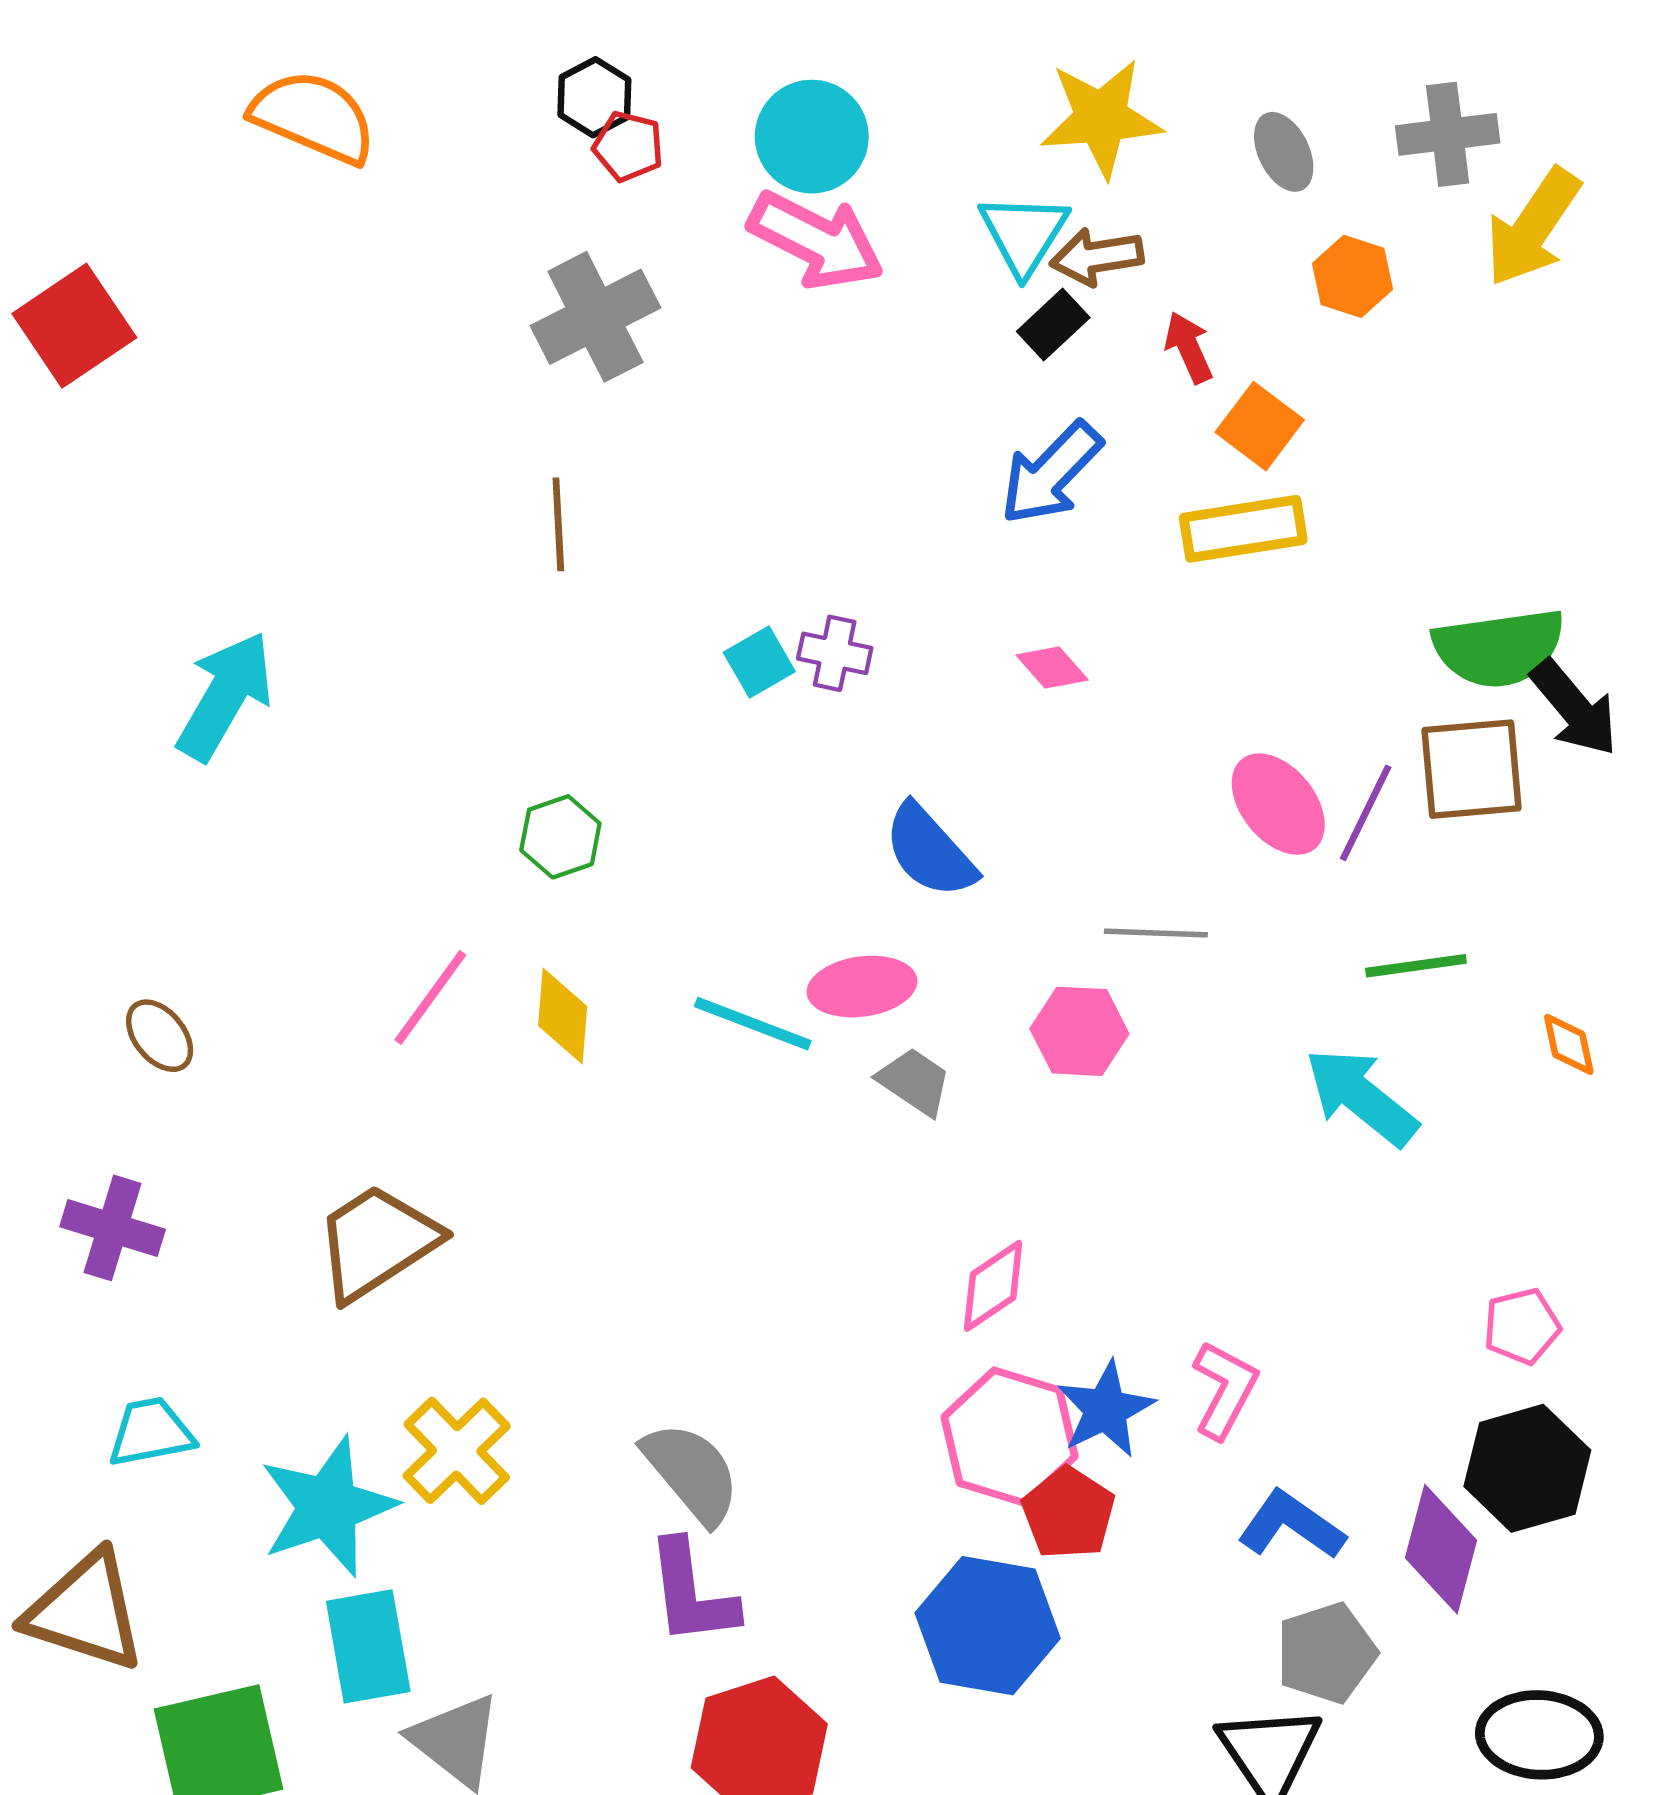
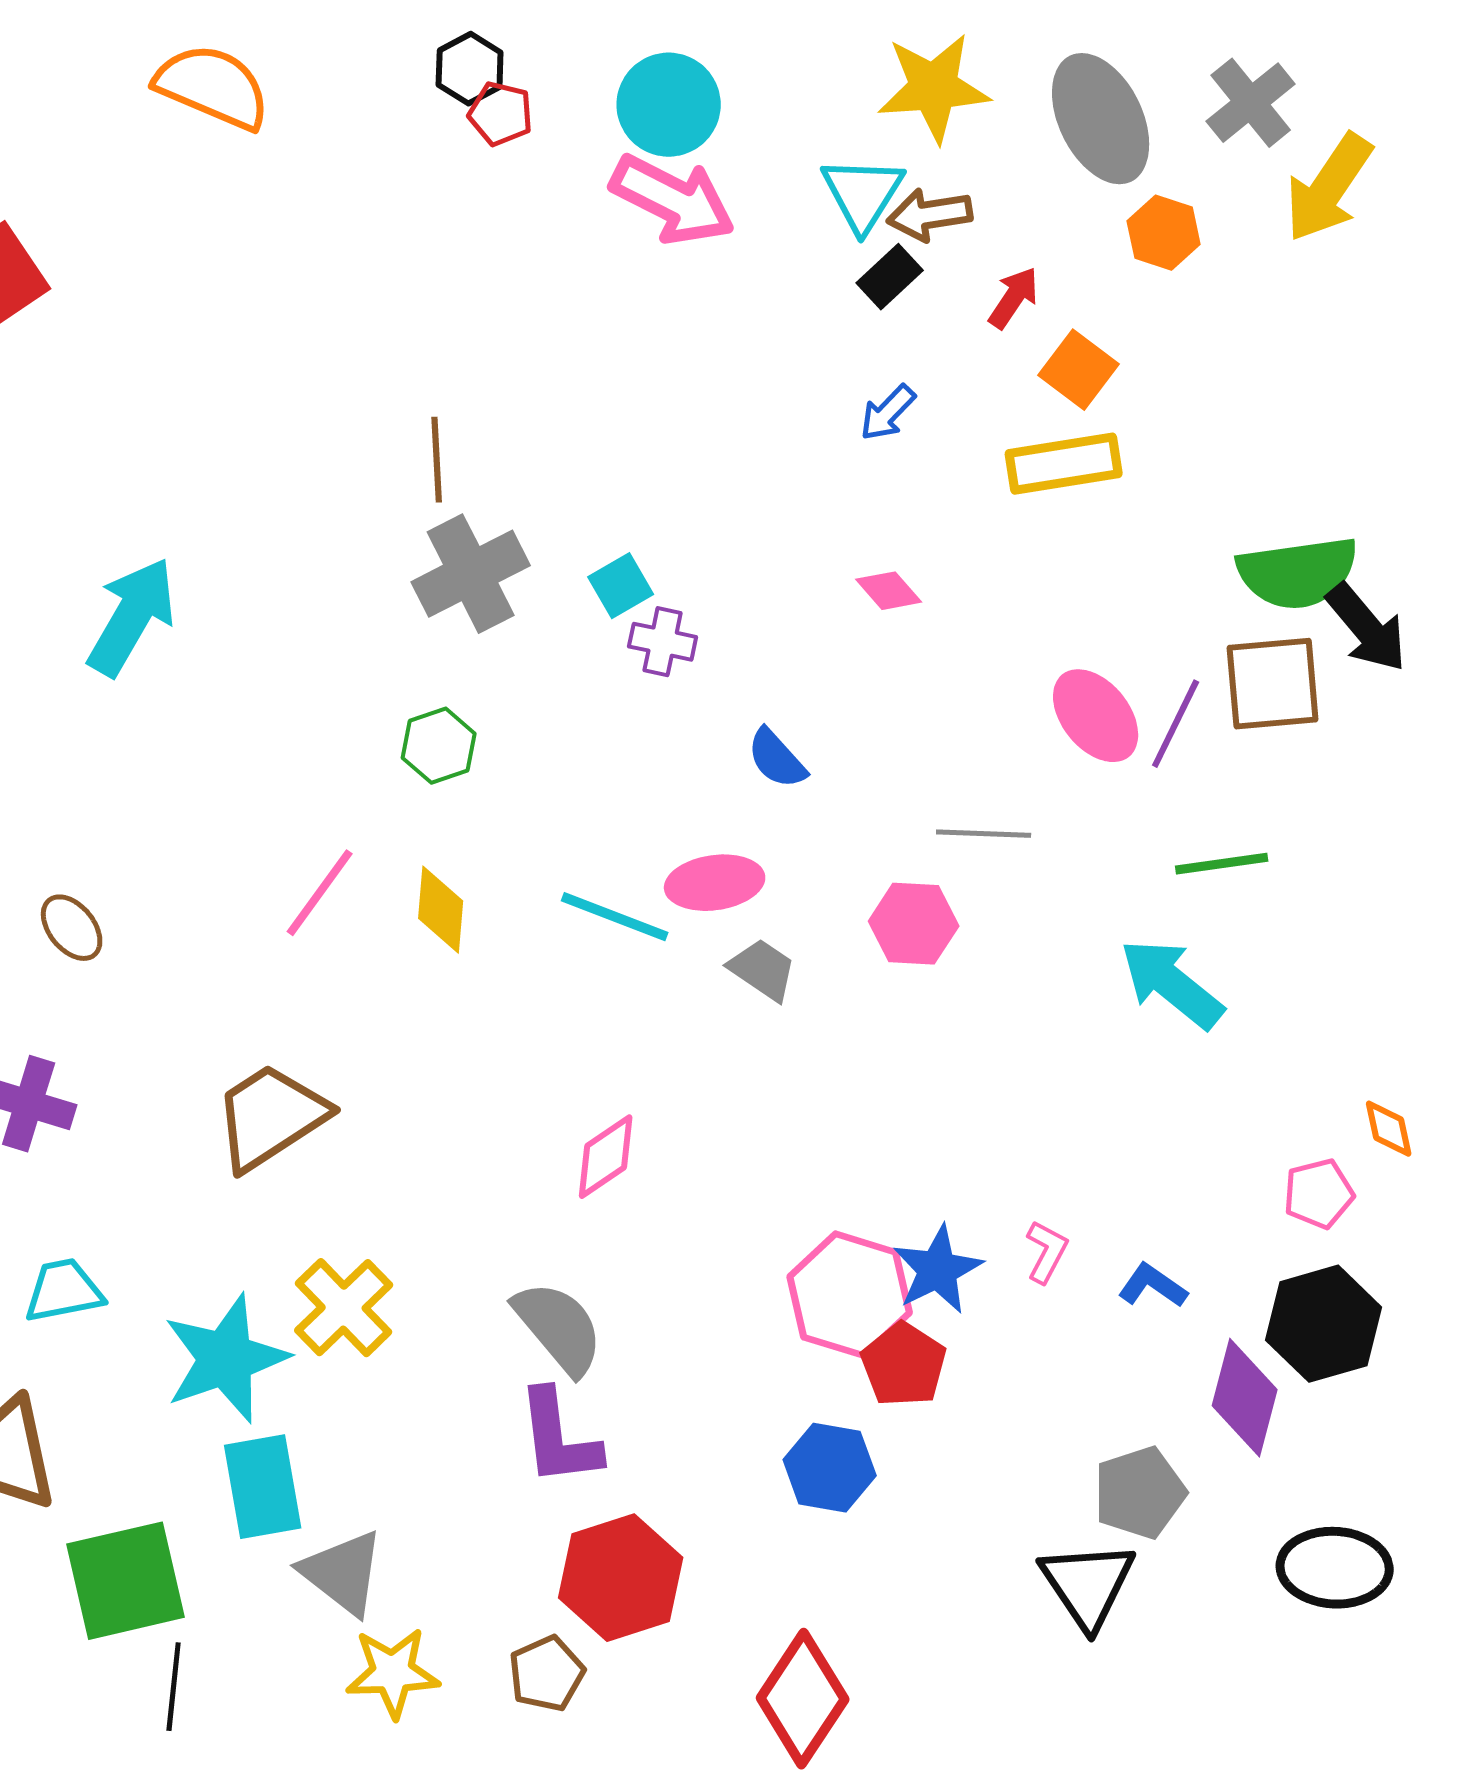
gray cross: (1448, 134) -> (1251, 103), turned -32
gray ellipse: (1284, 152) -> (1101, 119), size x1.8
gray cross: (595, 317) -> (471, 574), moved
red arrow: (1189, 347) -> (1014, 298), turned 58
blue arrow: (1051, 473) -> (888, 413), size x0.6
purple cross: (835, 653) -> (663, 642), moved
blue semicircle: (930, 851) -> (777, 759), size x0.7
orange diamond: (1569, 1044) -> (1389, 1129), moved
pink diamond: (993, 1286) -> (606, 1157), moved
pink L-shape: (1225, 1390) -> (1047, 1252), size x0.7
blue L-shape: (1291, 1525) -> (1153, 1286), moved, size x0.7
blue hexagon: (988, 1626) -> (830, 1468), size x0.7

